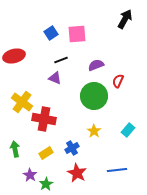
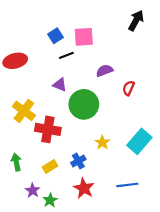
black line: (61, 60) -> (66, 55), moved
green circle: (94, 96) -> (84, 104), moved
cyan rectangle: (128, 130) -> (139, 141), size x1.6

